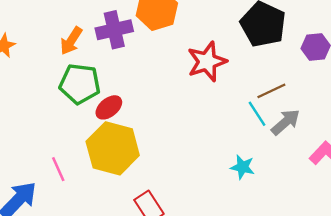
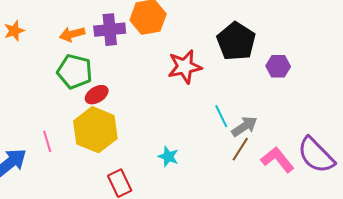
orange arrow: (71, 41) -> (72, 34), turned 35
brown line: (271, 91) -> (240, 149), moved, turned -40
cyan star: (243, 167) -> (168, 157), moved

